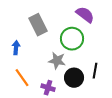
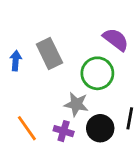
blue arrow: (16, 48) -> (16, 61), moved
purple cross: (48, 88) -> (64, 131), moved

